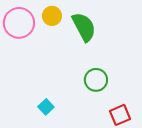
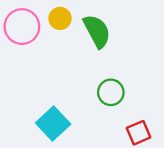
cyan square: (46, 107) -> (53, 124), size x1.8

